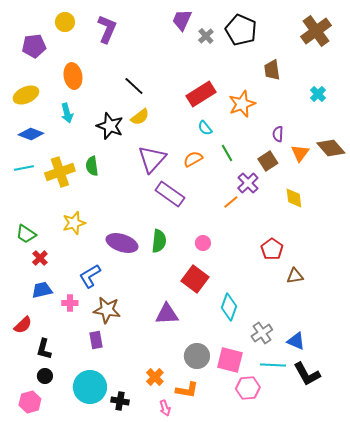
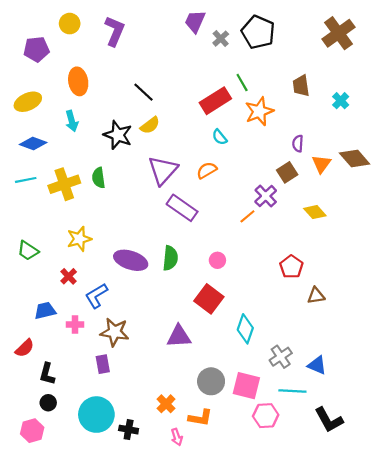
brown trapezoid: (272, 70) -> (301, 86), moved
green line: (227, 153) -> (242, 82), moved
yellow diamond: (294, 198) -> (315, 212), turned -35
red cross: (40, 258) -> (69, 276), moved
black L-shape: (307, 374) -> (329, 420), moved

